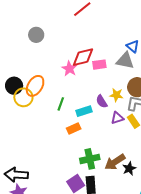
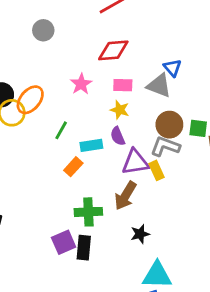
red diamond: (83, 57) -> (113, 50), moved
yellow star: (116, 95) -> (120, 110), moved
purple triangle: (117, 118) -> (135, 162), size x1.5
orange rectangle: (74, 129) -> (73, 167), turned -32
brown arrow: (115, 162) -> (125, 196), moved, turned -35

